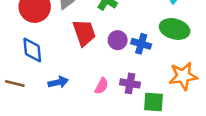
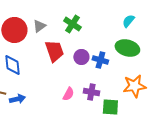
blue arrow: (58, 82) -> (17, 99), moved

